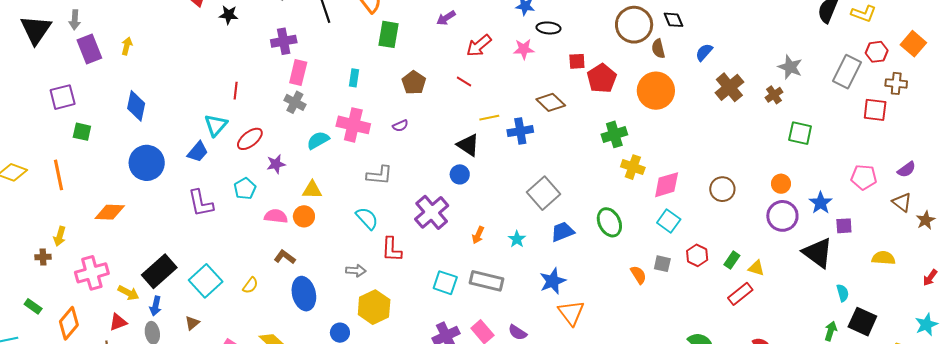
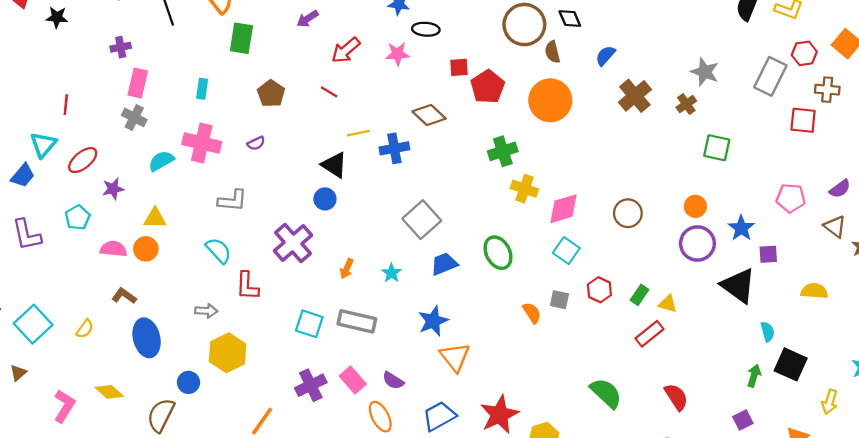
purple cross: (284, 41) -> (121, 47), size x0.7

